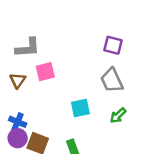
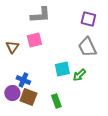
gray L-shape: (28, 48) -> (40, 15), moved
green arrow: (118, 116) -> (79, 75), moved
blue cross: (18, 122) -> (23, 80), moved

